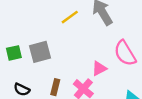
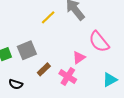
brown rectangle: (55, 87) -> (44, 69), moved, turned 40

